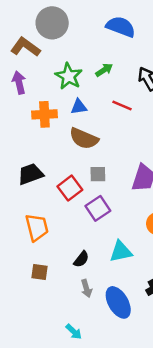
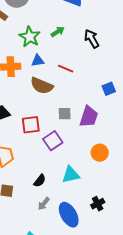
red line: (122, 105) -> (66, 69), moved
gray square: (98, 174) -> (65, 114), moved
red square: (70, 188) -> (31, 125), turned 30
gray arrow: (86, 288) -> (44, 204), turned 56

